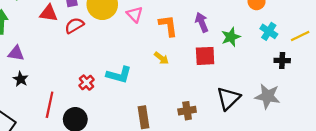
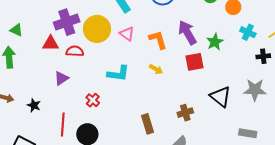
purple arrow: (202, 22) -> (187, 33), size x1.4
red semicircle: (74, 25) -> (75, 51), turned 42
purple triangle: (16, 53) -> (61, 78), moved, turned -35
cyan L-shape: (119, 75) -> (118, 73), moved
black triangle: (228, 98) -> (220, 97), turned -30

